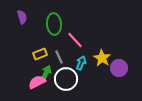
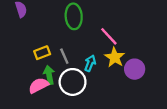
green ellipse: (54, 24) -> (74, 16), moved
pink line: (75, 40) -> (109, 36), moved
green arrow: (46, 73) -> (49, 75), turned -35

